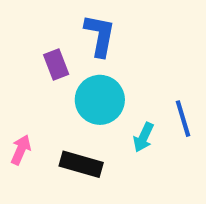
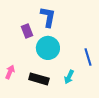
cyan arrow: (143, 137) -> (69, 77), moved

